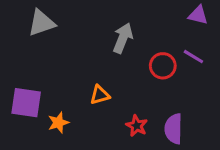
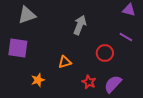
red circle: (163, 66) -> (105, 53), moved
purple square: (26, 103) -> (18, 48), moved
purple semicircle: (174, 129) -> (113, 84), turned 42

